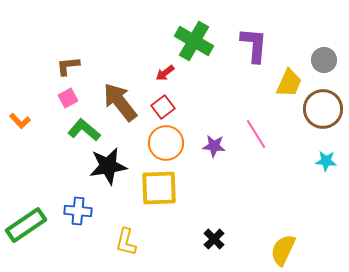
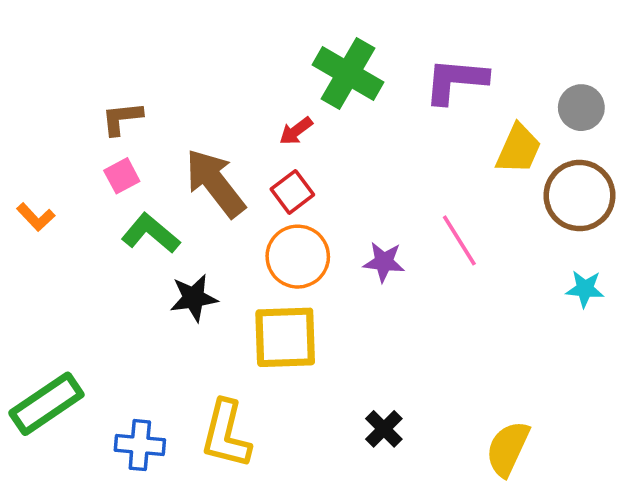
purple L-shape: (254, 45) -> (456, 81), turned -90
black star: (108, 166) -> (194, 298), size x0.7
blue cross: (78, 211) -> (140, 445), moved
yellow L-shape: (126, 242) -> (226, 434), size x1.4

